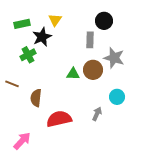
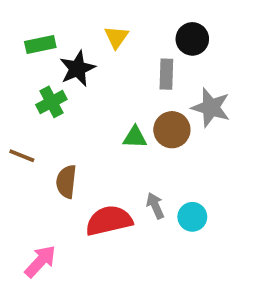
yellow triangle: (55, 20) -> (116, 37), moved
cyan circle: (117, 97) -> (192, 217), moved
gray arrow: (97, 114) -> (155, 206), moved, turned -48

